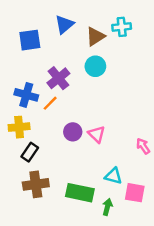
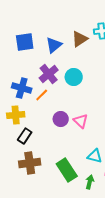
blue triangle: (64, 25) -> (54, 45), moved
cyan circle: (95, 66) -> (74, 77), moved
green rectangle: (80, 193) -> (67, 170), turned 45

